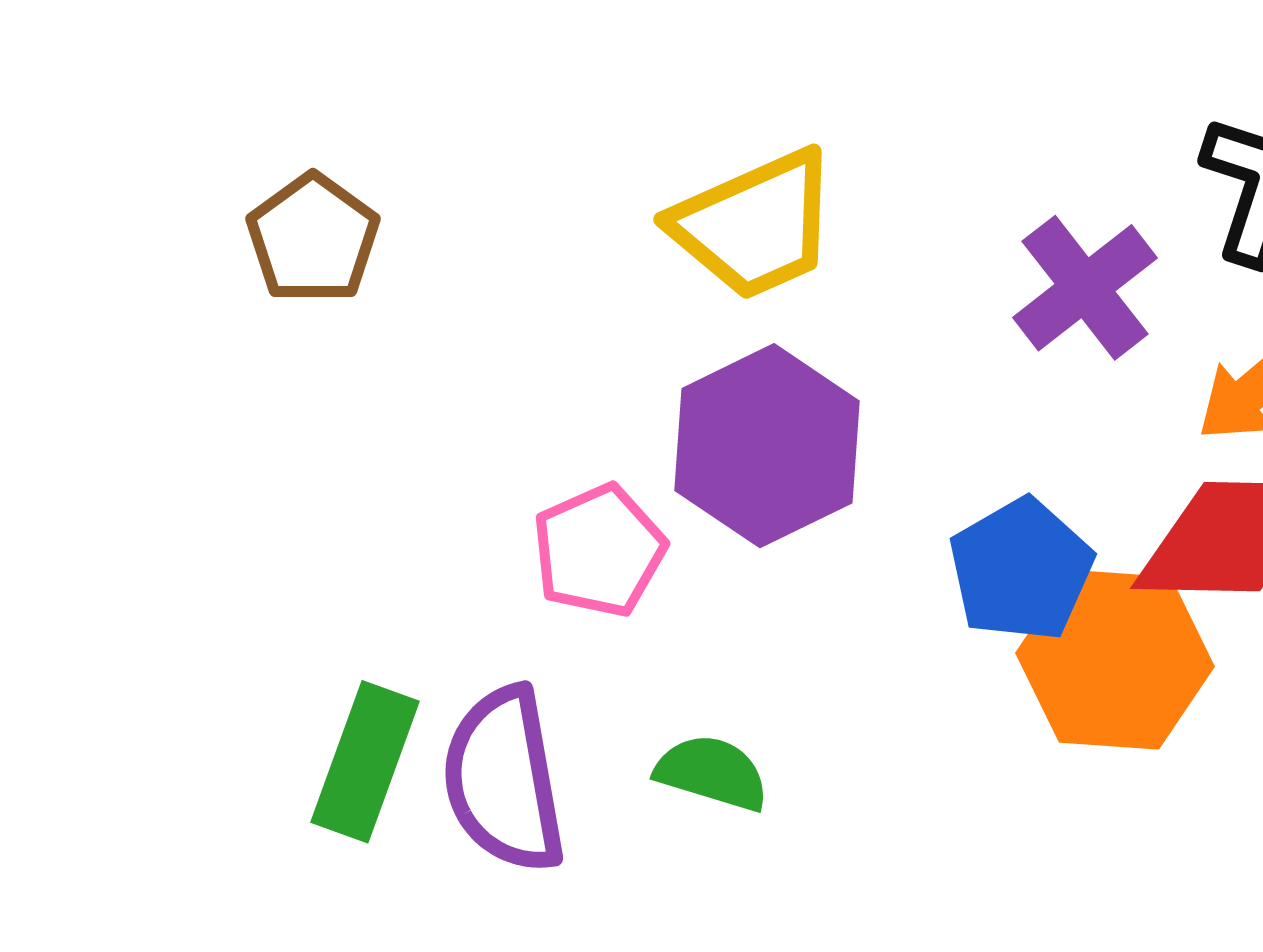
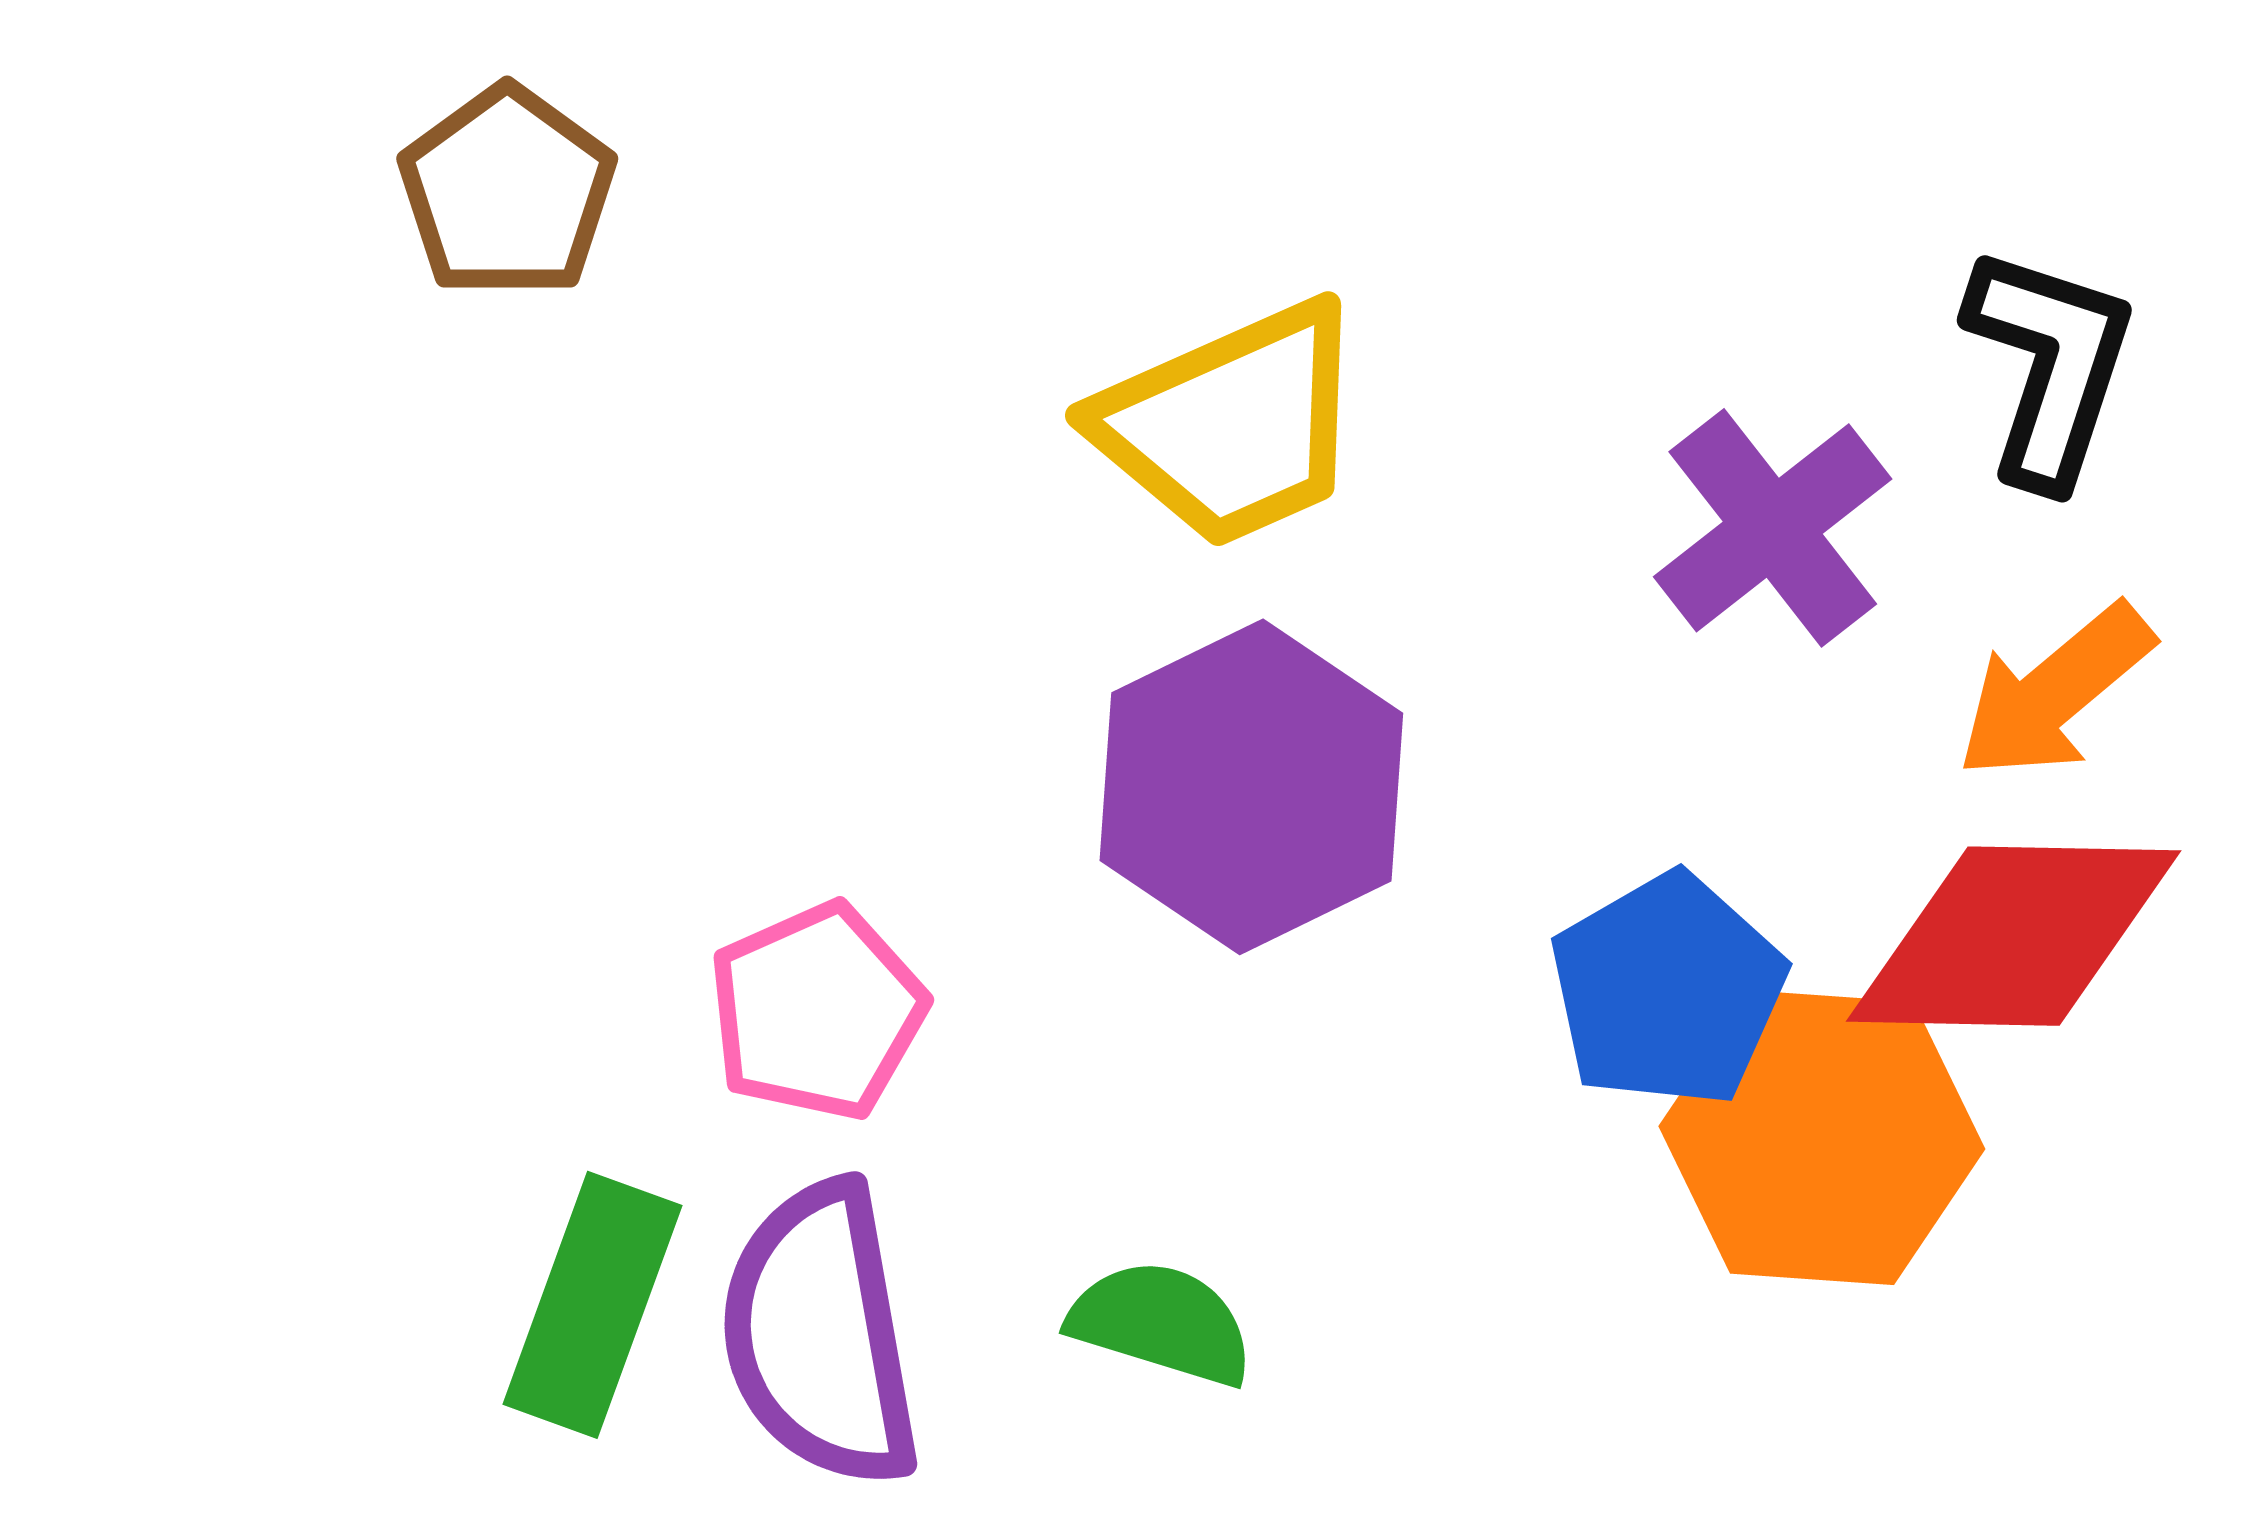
brown pentagon: (313, 239) -> (507, 192), moved
pink pentagon: (599, 551) -> (817, 1011), moved

